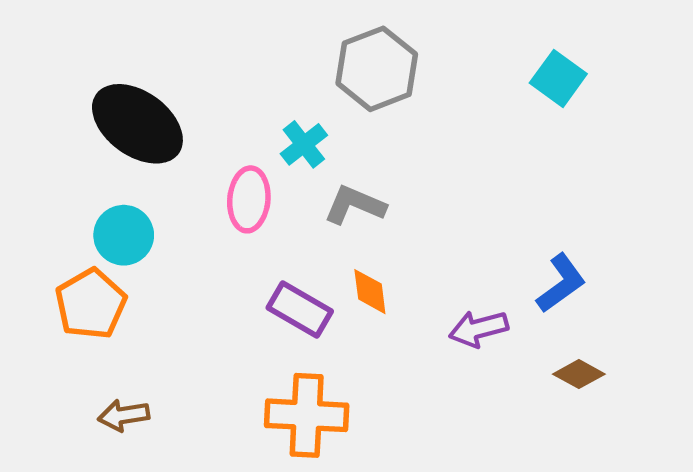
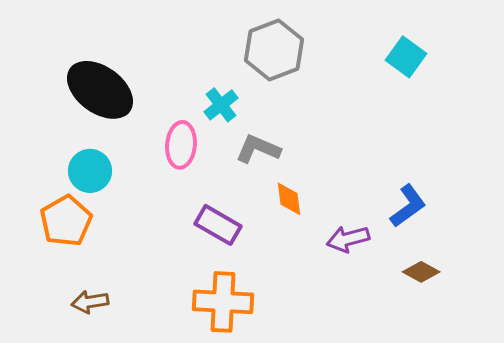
orange diamond: (370, 292) -> (289, 199), moved

